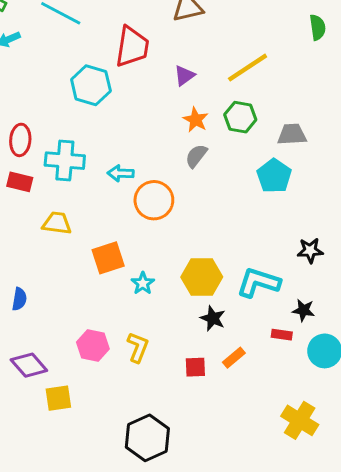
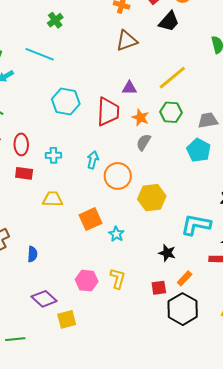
red trapezoid: (132, 47) -> (108, 112), moved
purple triangle: (184, 76) -> (129, 88), turned 42
cyan cross: (65, 161) -> (53, 155), size x0.6
cyan arrow: (121, 173) -> (93, 160), turned 108
yellow hexagon: (202, 277) -> (152, 198), moved
black hexagon: (147, 438) -> (183, 309), moved

